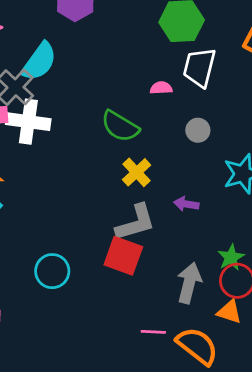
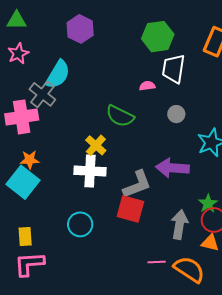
white cross: (28, 122) -> (90, 171), moved
yellow cross: (137, 172) -> (96, 145), moved
purple arrow: (186, 204) -> (172, 168), size x1.8

